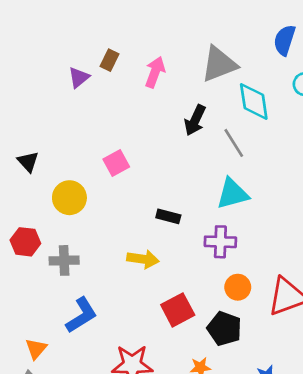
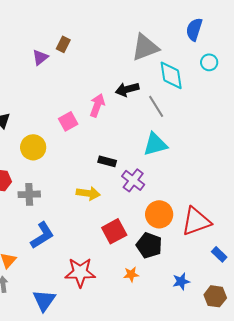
pink arrow: (155, 72) -> (97, 105), moved
black arrow: (195, 120) -> (127, 89), turned 50
purple cross: (220, 242) -> (133, 180), moved, turned 35
orange circle: (238, 287) -> (159, 214), size x1.4

